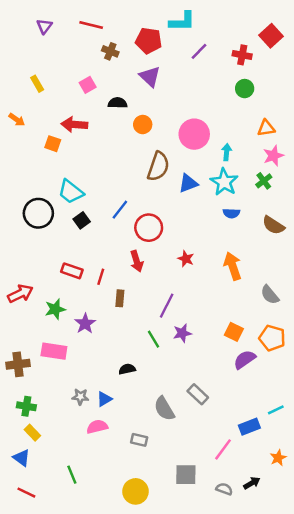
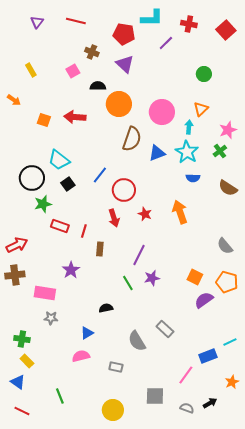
brown cross: (110, 51) -> (92, 52), moved
red cross: (242, 55) -> (189, 24), moved
red arrow: (74, 125) -> (75, 117), moved
orange circle: (143, 125) -> (119, 104), size x1.6
orange triangle: (266, 128) -> (201, 109), moved, turned -35
red star: (186, 259) -> (145, 214), moved
orange arrow: (233, 266) -> (180, 212), moved
green star: (55, 309) -> (43, 204), moved
brown cross: (18, 364) -> (15, 275), moved
gray star: (80, 397) -> (51, 318), moved

